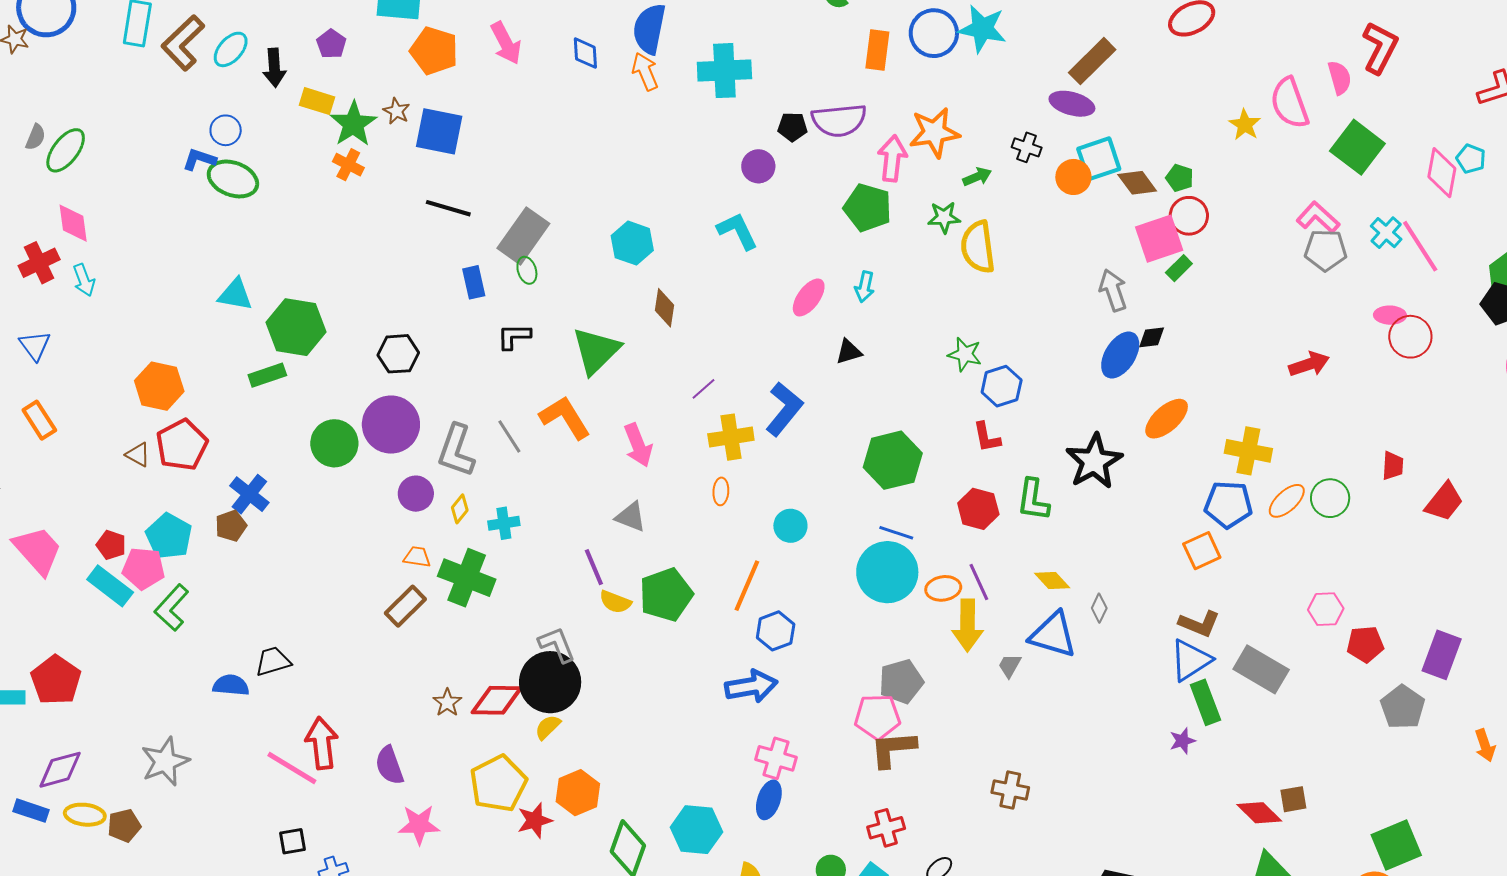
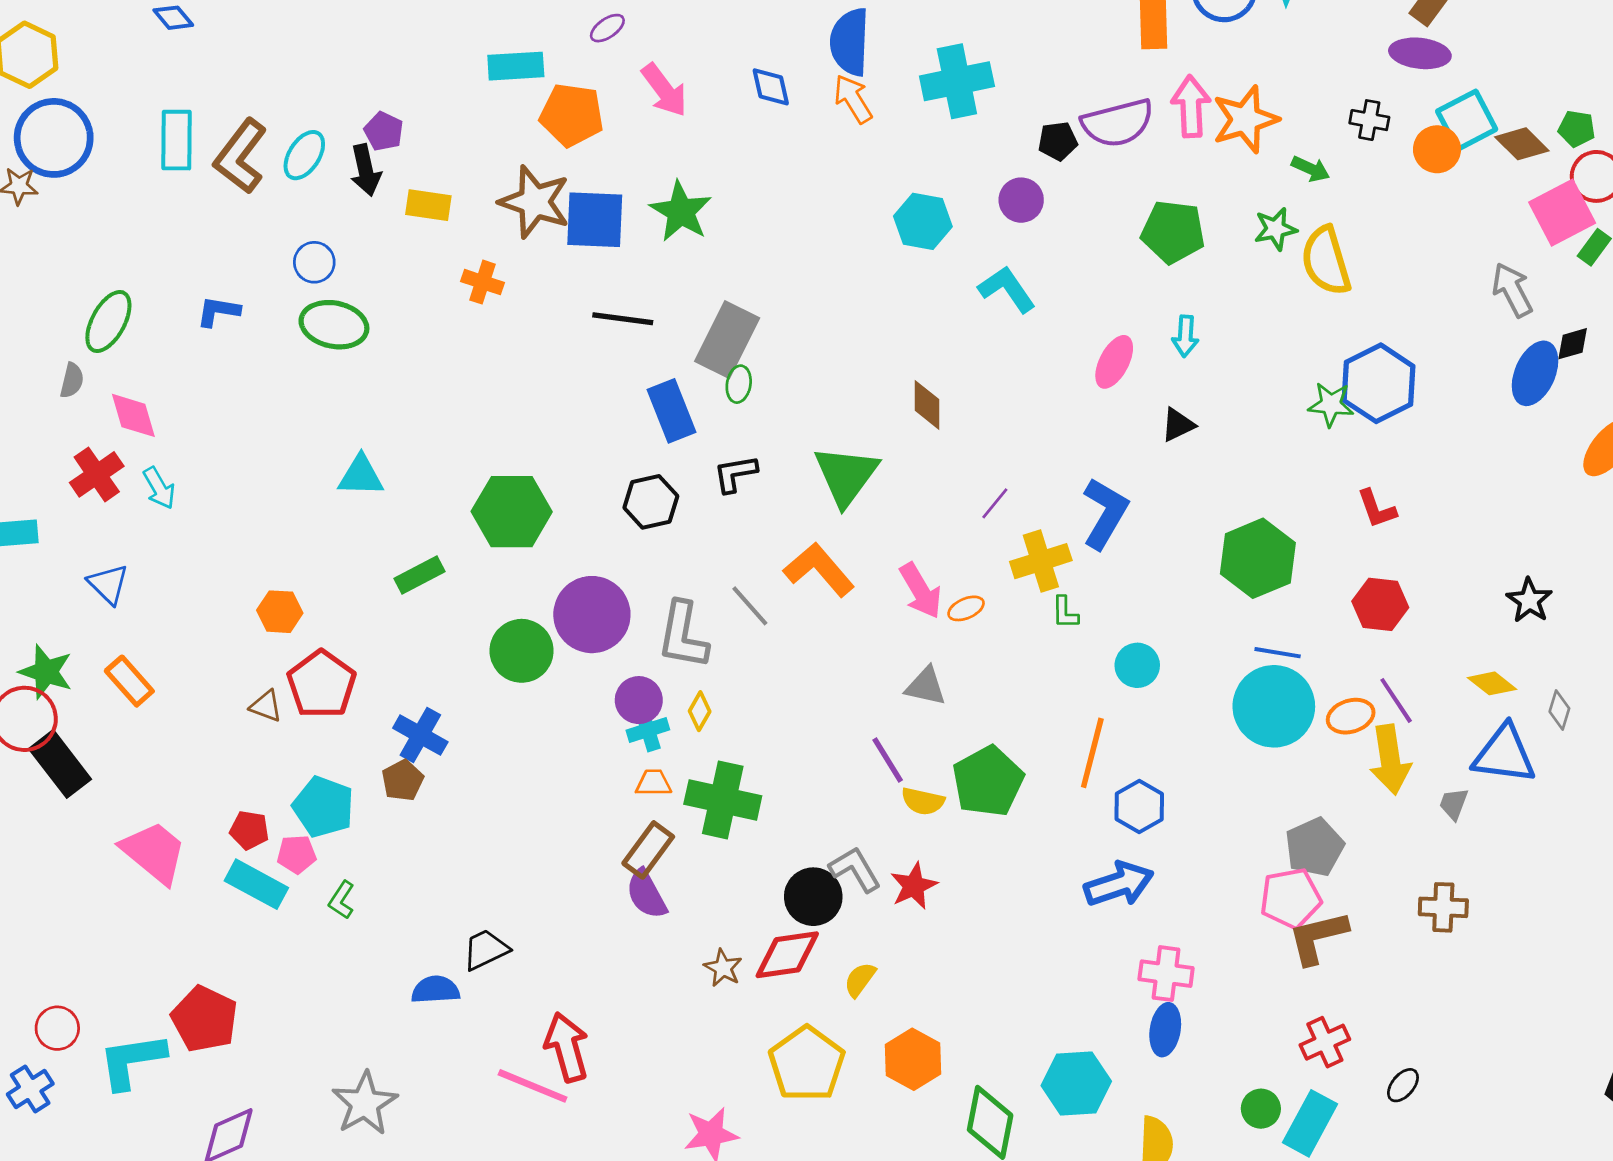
purple pentagon: (331, 44) -> (384, 131), moved
brown star: (396, 111) -> (535, 202), size x2.0
green star: (353, 124) -> (681, 211), moved
gray semicircle: (36, 137) -> (72, 380), moved
pink arrow: (892, 158) -> (1191, 106), moved
blue L-shape: (199, 159) -> (218, 311), moved
green arrow: (977, 177) -> (1311, 169), turned 56
cyan hexagon: (632, 243) -> (923, 221), moved
green ellipse: (527, 270) -> (739, 384), turned 36
blue rectangle: (474, 282) -> (672, 411), size x1.4
green hexagon: (296, 327) -> (512, 512), moved
black hexagon: (398, 354) -> (651, 502), moved
orange hexagon: (159, 386) -> (280, 612), size x0.7
blue hexagon: (1002, 386) -> (1378, 383), moved, size x1.4
black star: (1094, 461) -> (1529, 600), moved, size x0.6
orange ellipse: (721, 491) -> (966, 608), moved, turned 72
green L-shape: (1033, 500) -> (1065, 612), moved, size x0.6
cyan cross: (504, 523) -> (648, 730), moved
pink pentagon: (143, 568) -> (297, 854), size x0.7
green L-shape: (172, 608) -> (342, 900), size x0.6
black circle: (550, 682) -> (813, 897), moved, size x0.7
purple semicircle: (389, 765) -> (646, 894), moved
brown cross: (1010, 790) -> (1443, 907), moved
red star: (535, 820) -> (914, 886), moved

